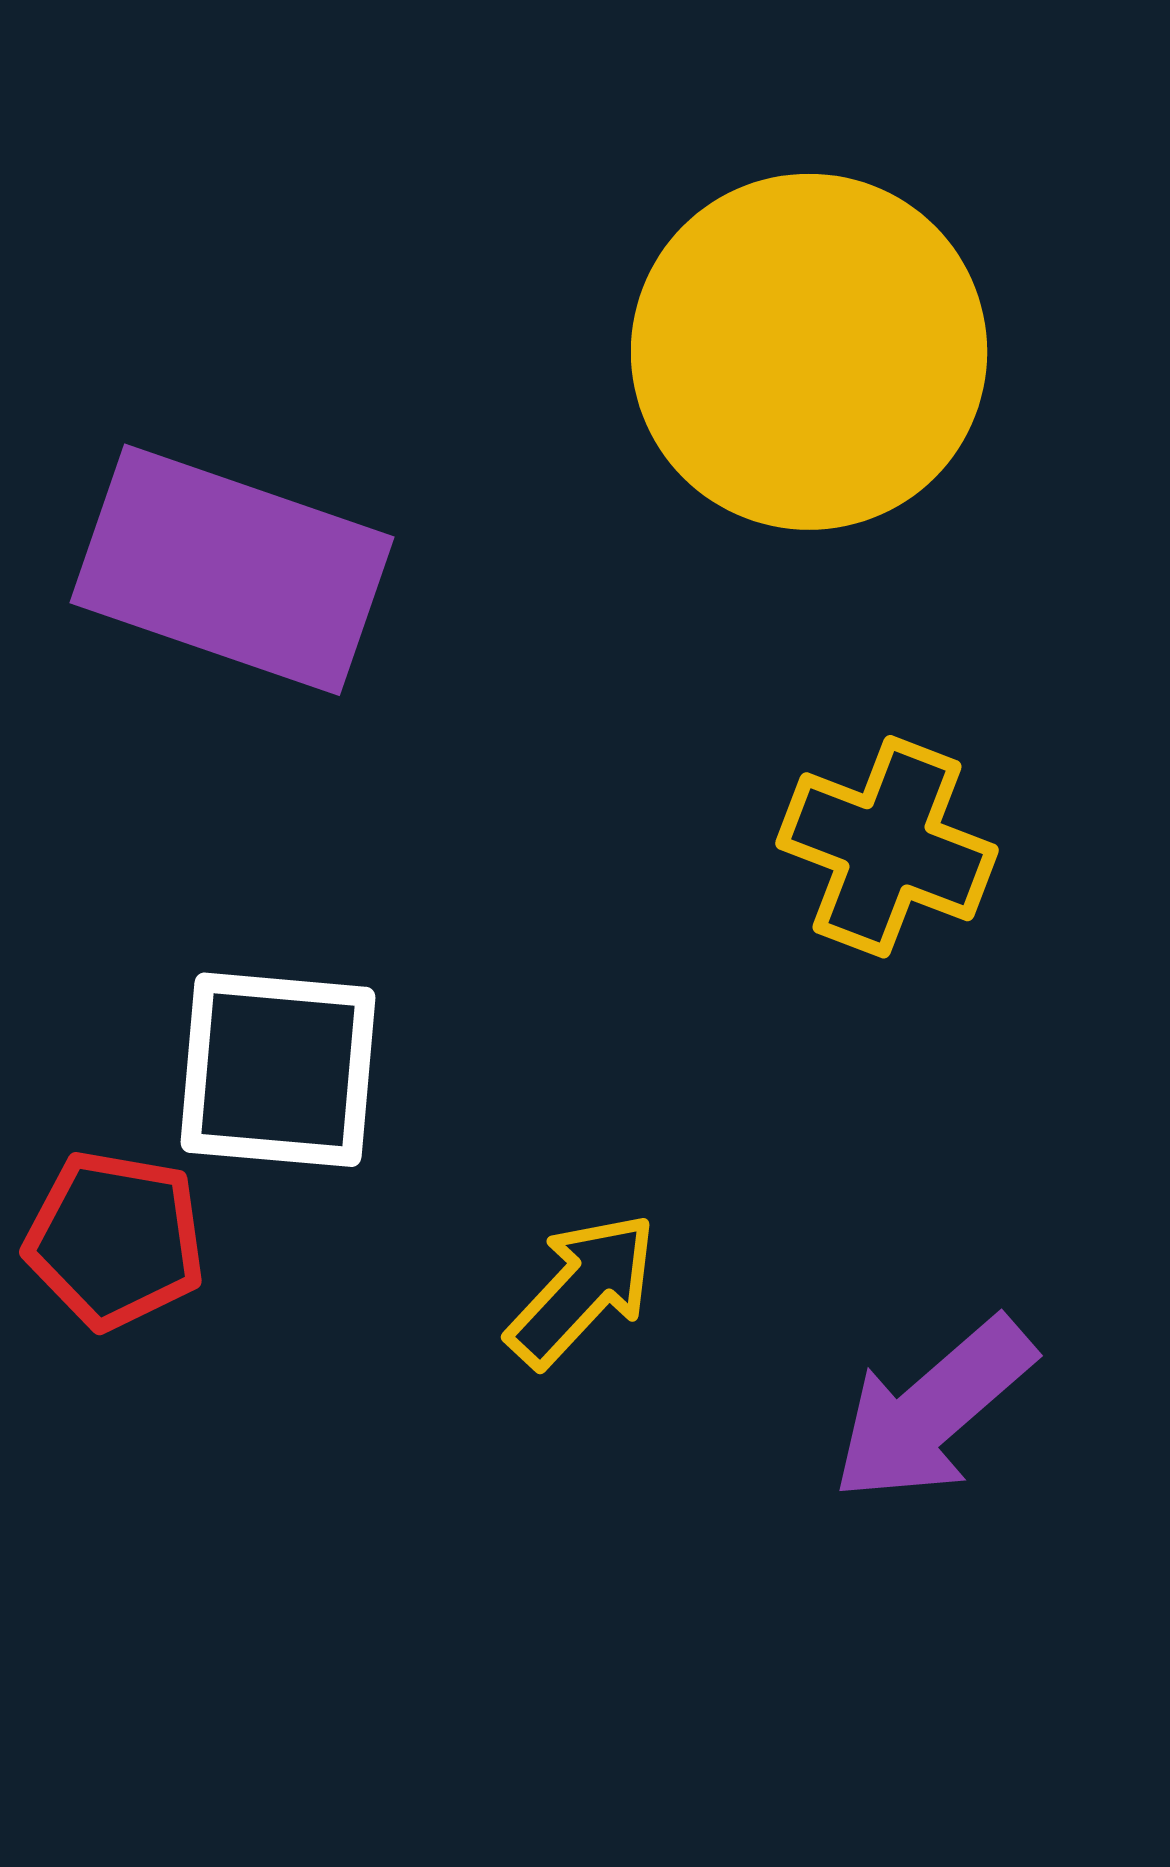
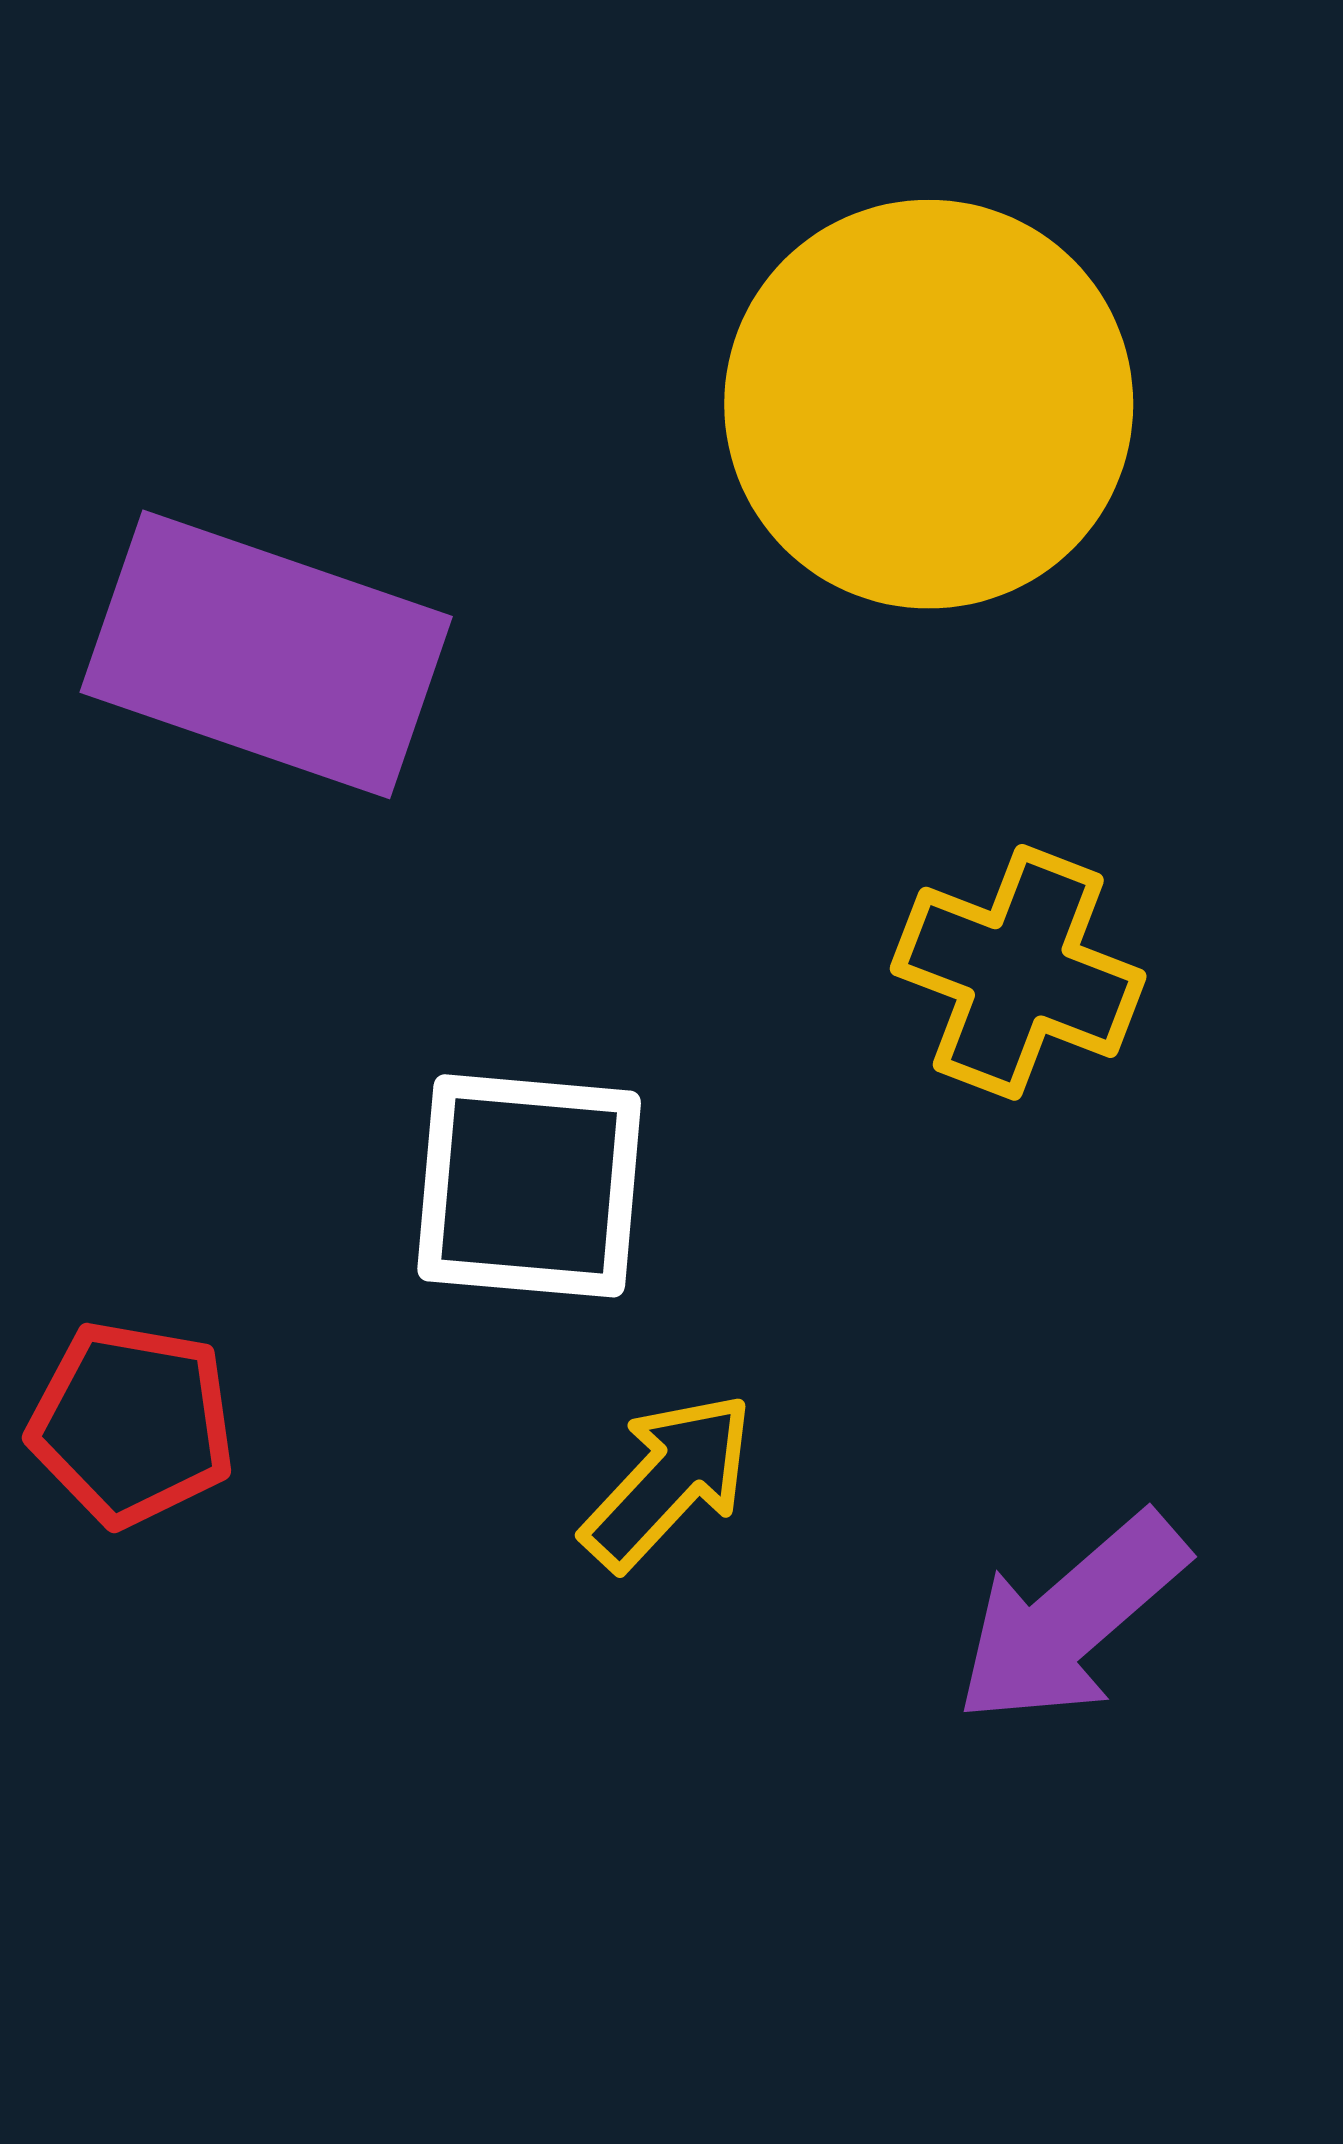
white square: (278, 1070) -> (529, 1186), moved

